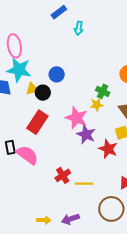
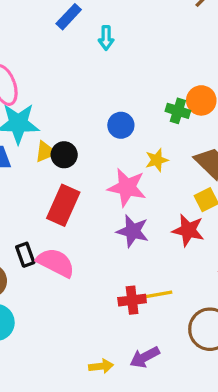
blue circle: (57, 74) -> (121, 125), moved
green cross: (103, 91) -> (178, 111), moved
purple star: (86, 134) -> (133, 231), moved
red cross: (63, 175) -> (132, 300), moved, turned 35

